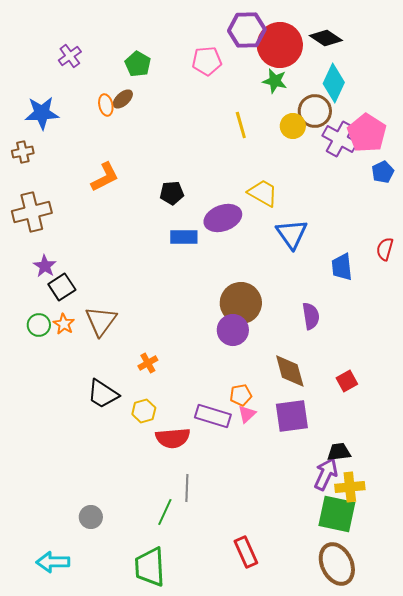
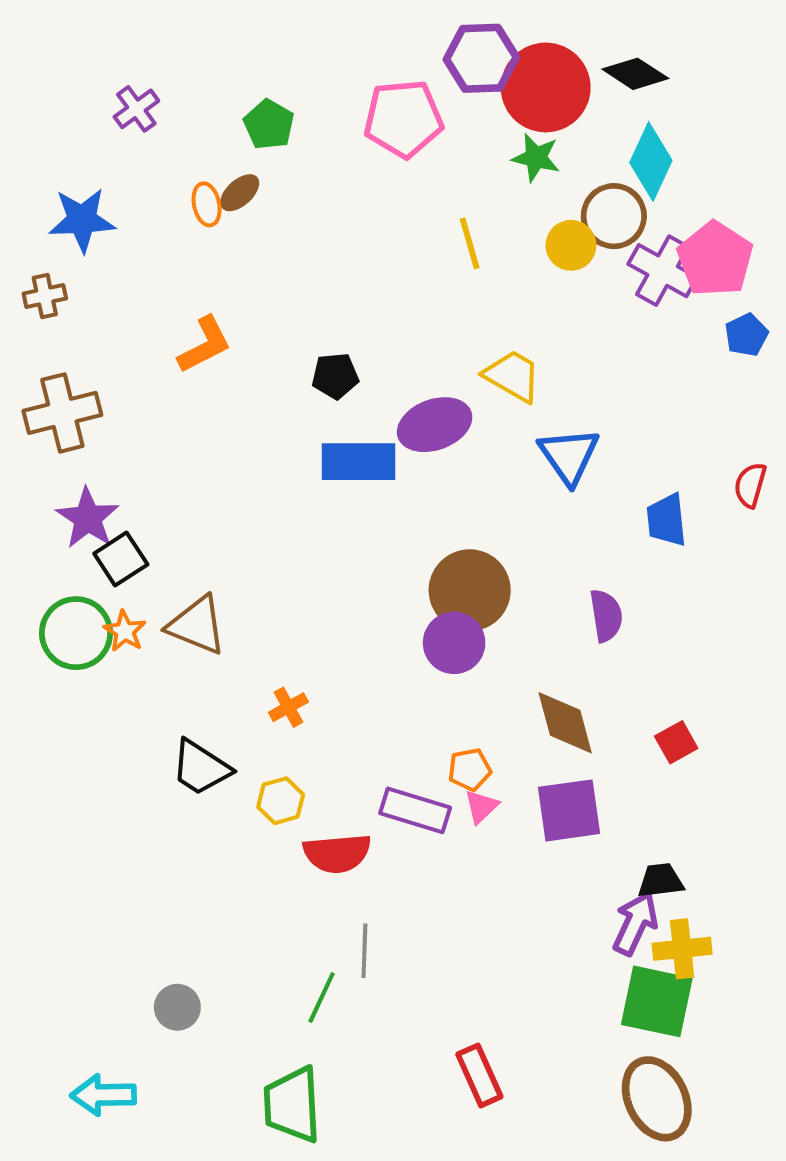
pink pentagon: (207, 61) -> (403, 119), size x1.4
blue rectangle: (184, 237) -> (359, 462), size x1.4
purple star: (45, 266) -> (88, 518), size x1.4
brown triangle: (101, 321) -> (197, 625), turned -44
green circle: (39, 325) -> (76, 633), size x1.6

